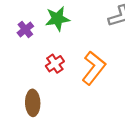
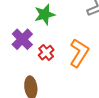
purple cross: (25, 29) -> (22, 39), moved, size x1.5

